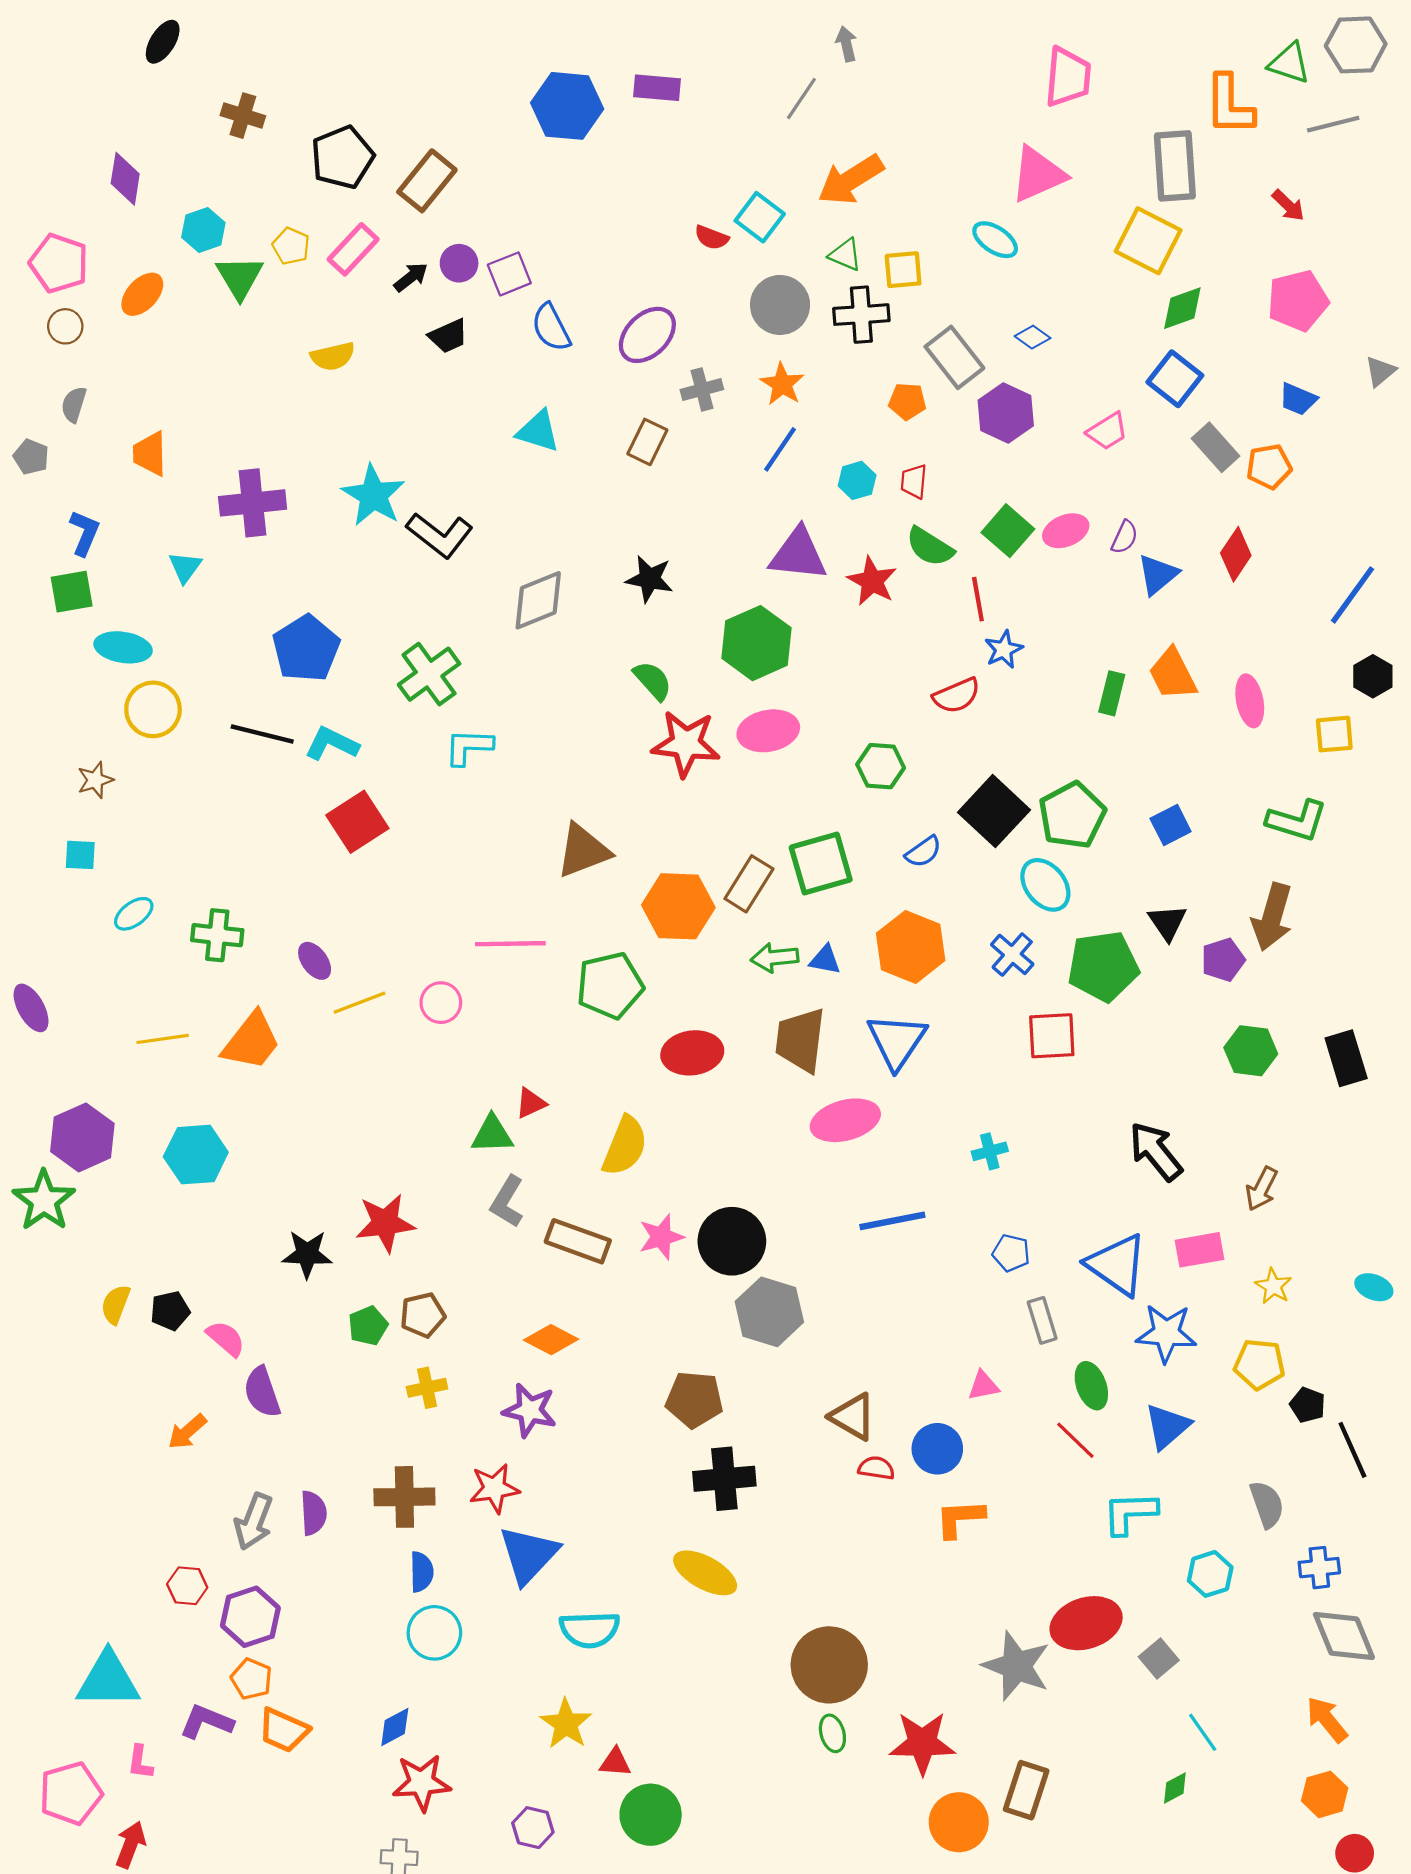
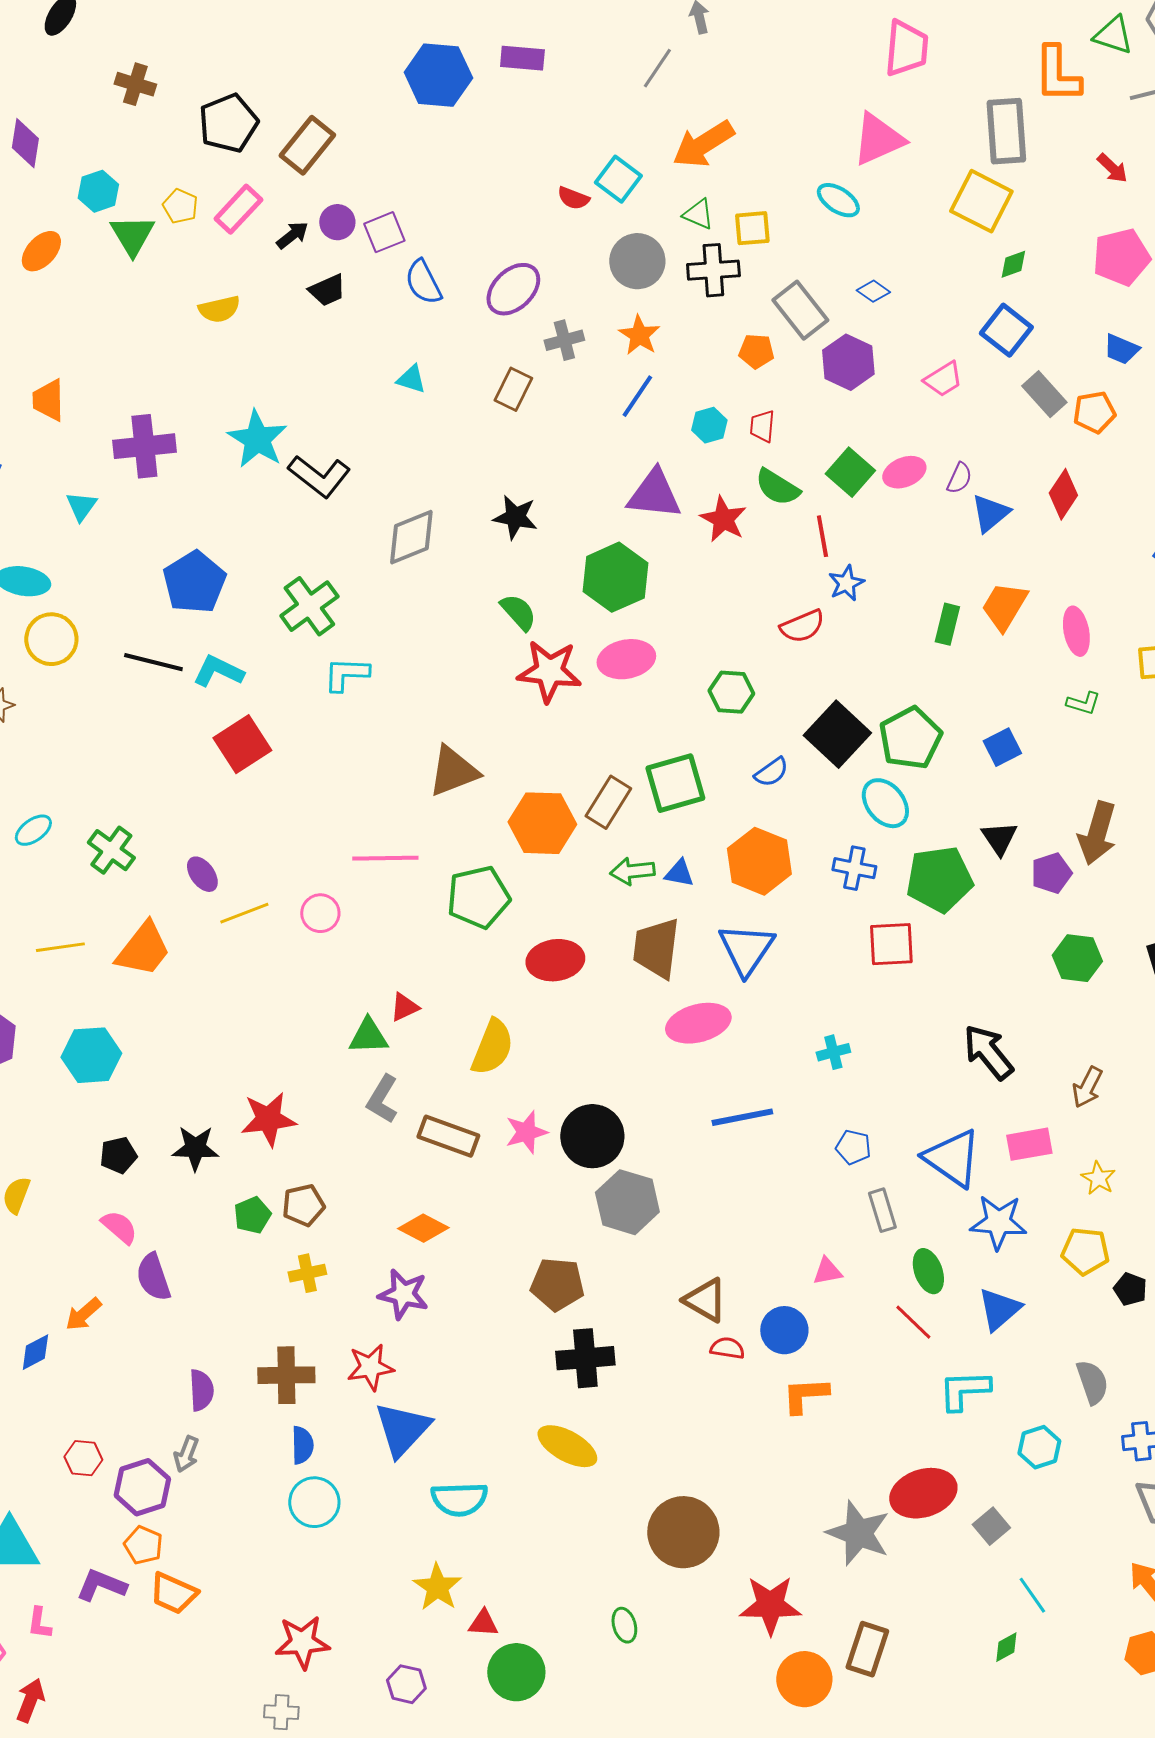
green diamond: (1182, 308) -> (1013, 264), size x0.7
cyan triangle: (538, 431) -> (411, 379), size x0.7
orange trapezoid: (1173, 674) -> (1004, 606), turned 58
green L-shape: (1297, 821) -> (1083, 703), moved, size x0.6
green cross: (217, 935) -> (111, 850), turned 30
blue cross: (1012, 954) -> (854, 868), turned -30
black pentagon: (170, 1311) -> (118, 1155), moved
gray arrow: (254, 1522) -> (186, 1454), moved, size x0.7
blue diamond: (395, 1727) -> (35, 1352), moved
green ellipse: (832, 1733) -> (624, 1625), moved

